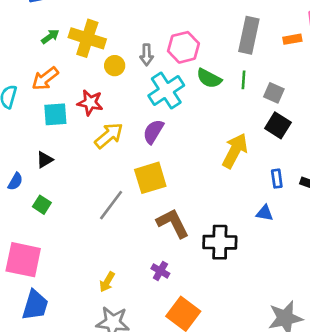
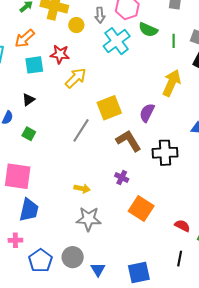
green line: (243, 80) -> (174, 41), moved
purple semicircle: (153, 132) -> (147, 113), moved
yellow arrow: (107, 282) -> (82, 189), turned -105

